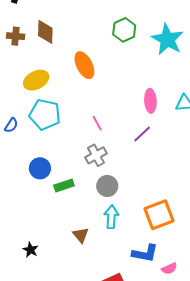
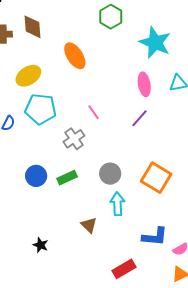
cyan star: (167, 39) -> (155, 43), moved
gray cross: (96, 155) -> (74, 139), moved
blue circle: (40, 168) -> (36, 176), moved
orange square: (159, 215) -> (156, 178), moved, turned -32

